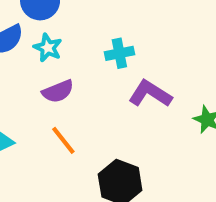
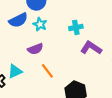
purple semicircle: (58, 91) -> (35, 49), moved

